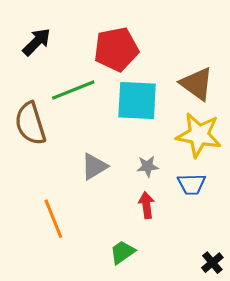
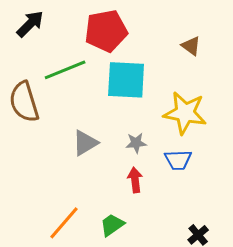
brown triangle: (197, 84) -> (191, 46), moved, size x0.6
orange line: (53, 219) -> (64, 223), moved, turned 63

